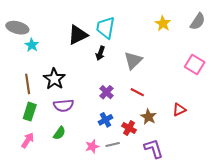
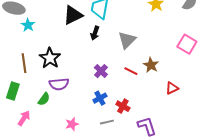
green rectangle: (30, 112) -> (13, 91), moved
brown star: (148, 117) -> (151, 65), moved
green semicircle: (59, 133) -> (44, 99), moved
pink star: (92, 146) -> (72, 124), moved

